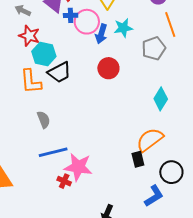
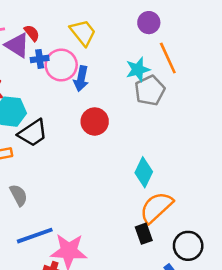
cyan star: (123, 28) -> (138, 69), moved
cyan diamond: (161, 99) -> (144, 172), moved

